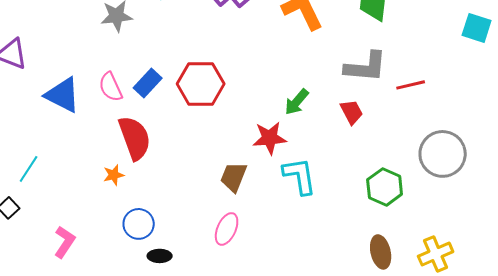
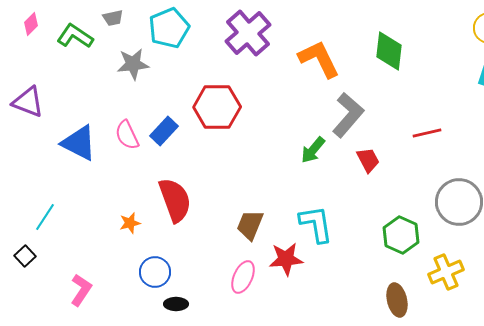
gray L-shape: (366, 67) -> (348, 115), moved, turned -54
red hexagon: (201, 84) -> (217, 107), moved
red semicircle: (135, 138) -> (175, 200), moved
red star: (270, 138) -> (286, 259), moved
yellow cross: (436, 254) -> (446, 272), moved

